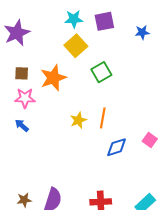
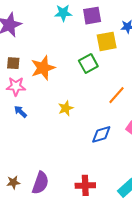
yellow square: (76, 46) -> (107, 41), moved, turned 30
orange line: (103, 118) -> (117, 95), moved, turned 30
blue arrow: (22, 125) -> (20, 112), moved

